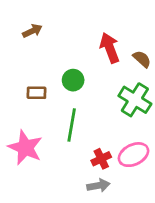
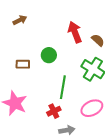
green line: (72, 125) -> (63, 87), moved
red cross: (101, 159) -> (54, 111), moved

